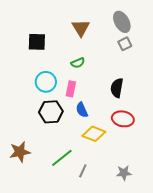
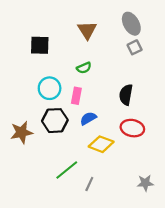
blue semicircle: (82, 110) -> (88, 118), turned 84
brown star: (20, 152) -> (22, 132), moved
gray star: (124, 173) -> (145, 183), moved

